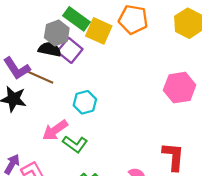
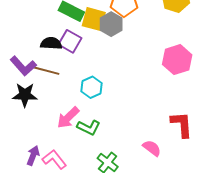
gray hexagon: (57, 33) -> (111, 24), moved

